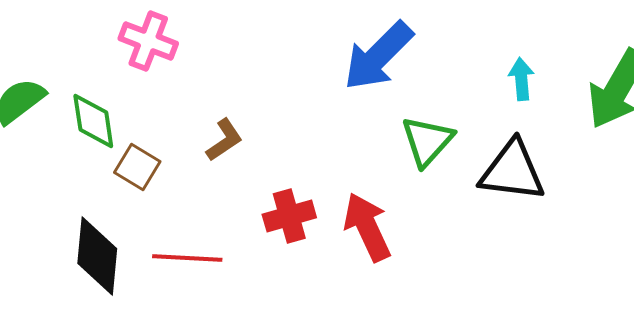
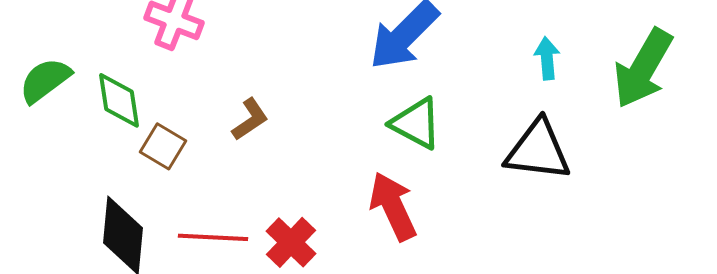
green triangle: (427, 141) -> (416, 123), moved, turned -44
red cross: (289, 216) -> (291, 242), moved, turned -30

